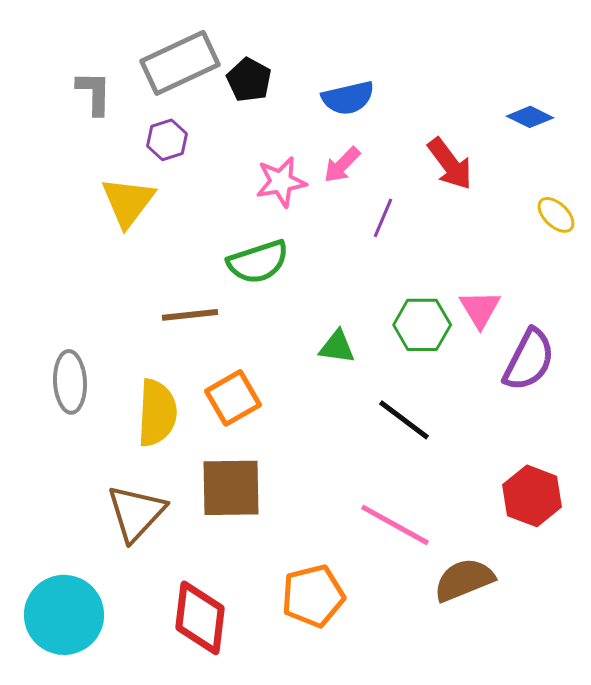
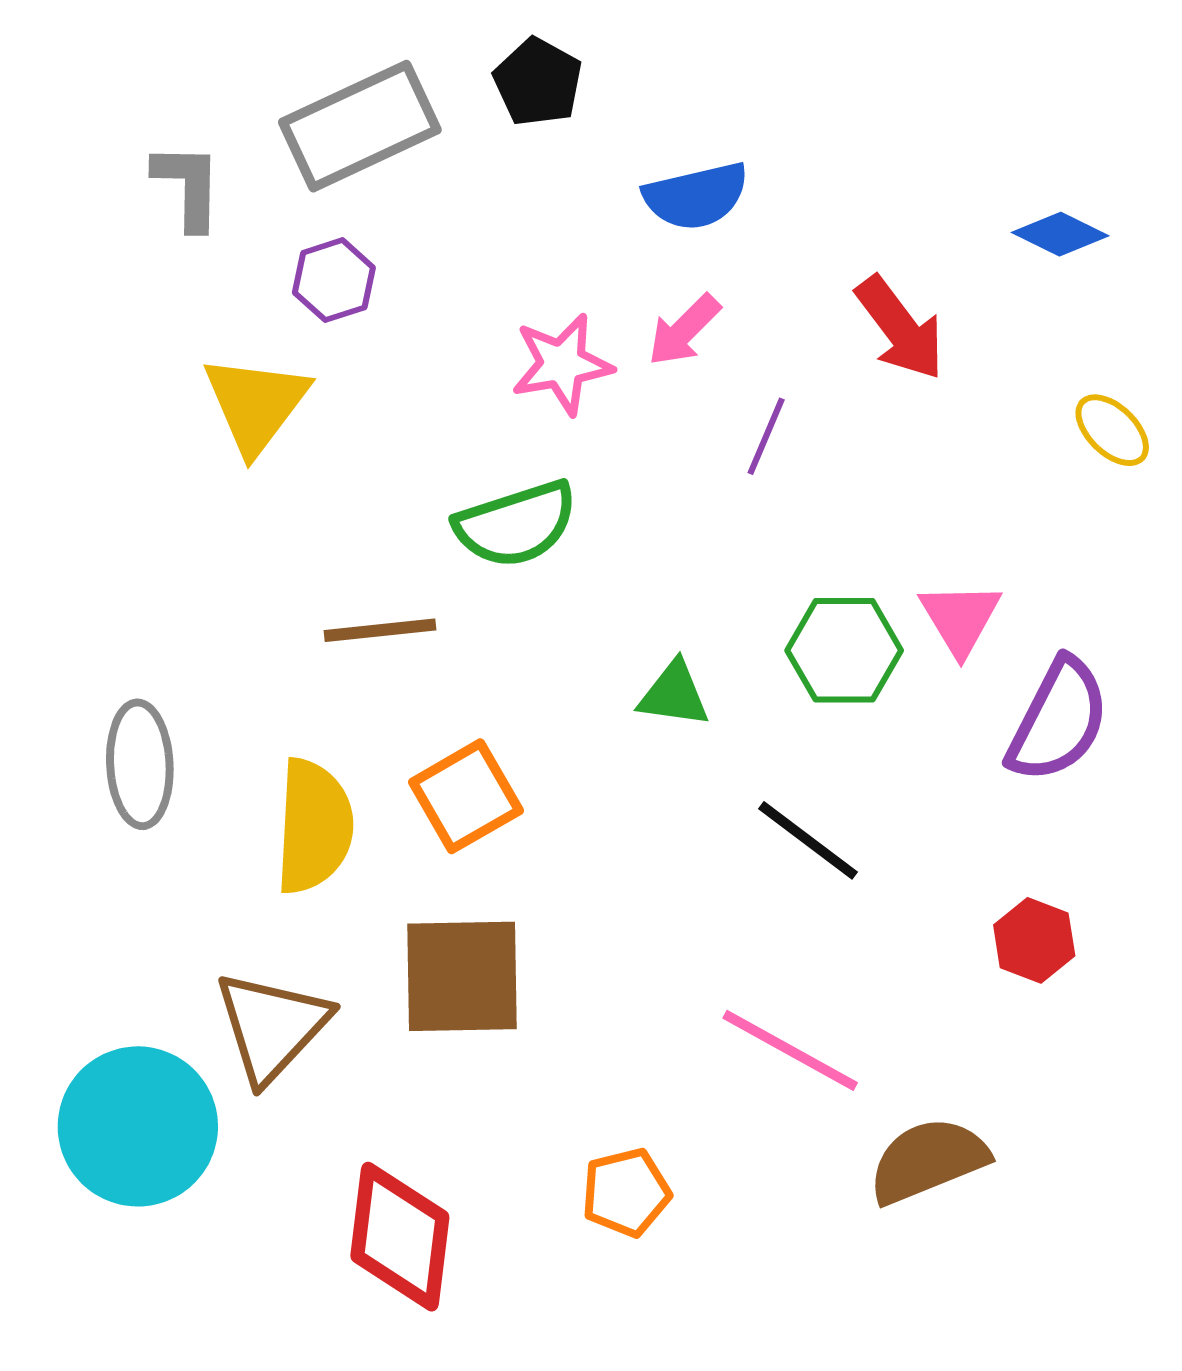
black pentagon: (249, 80) -> (538, 82), moved
red hexagon: (532, 496) -> (1034, 940), moved, size x0.7
orange pentagon: (313, 596) -> (626, 1192), size x0.7
cyan circle: (64, 615) -> (138, 1126), moved

